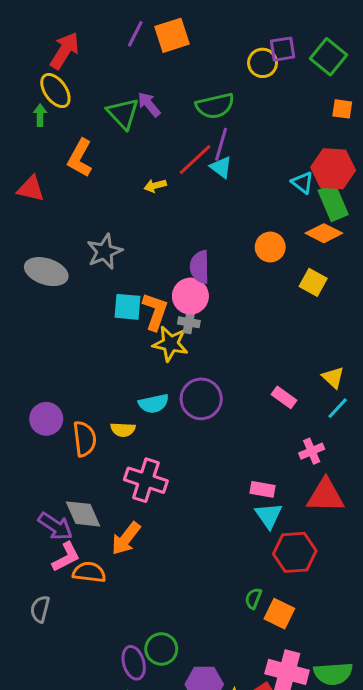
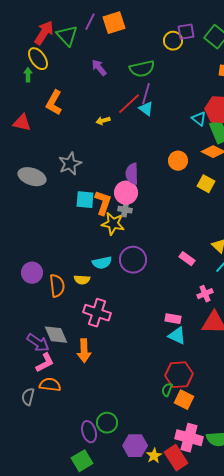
green triangle: (123, 114) -> (67, 36), moved
cyan triangle: (269, 515) -> (177, 336), turned -30
orange arrow: (126, 539) -> (84, 351), turned -40
red hexagon: (295, 552) -> (179, 375), moved
orange semicircle: (89, 572) -> (50, 385), moved

